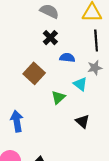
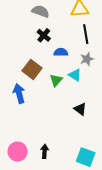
green triangle: (58, 97) -> (56, 80), moved
blue arrow: (17, 121) -> (19, 94), moved

